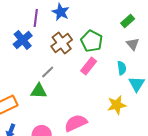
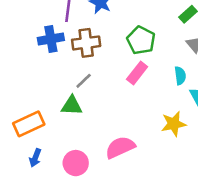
blue cross: (23, 40) -> (51, 39), turned 30
brown cross: (62, 43) -> (86, 43), moved, turned 30

